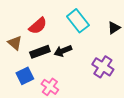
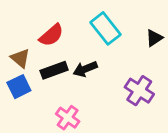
blue square: (25, 76) -> (19, 87), moved

